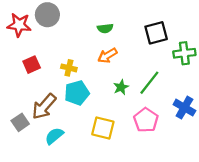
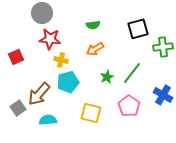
red star: (19, 25) -> (50, 39), moved
red square: (32, 65) -> (16, 57), moved
cyan semicircle: (54, 136) -> (48, 120), turned 36

